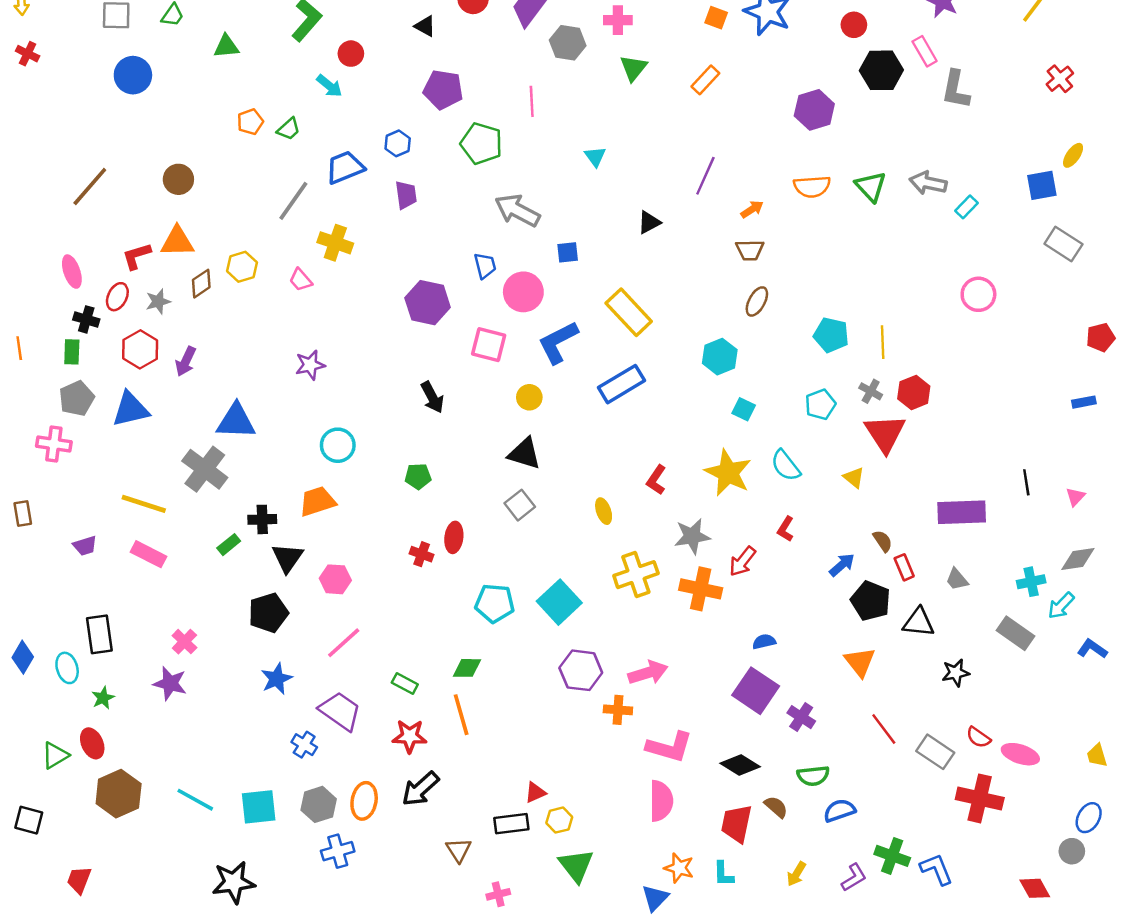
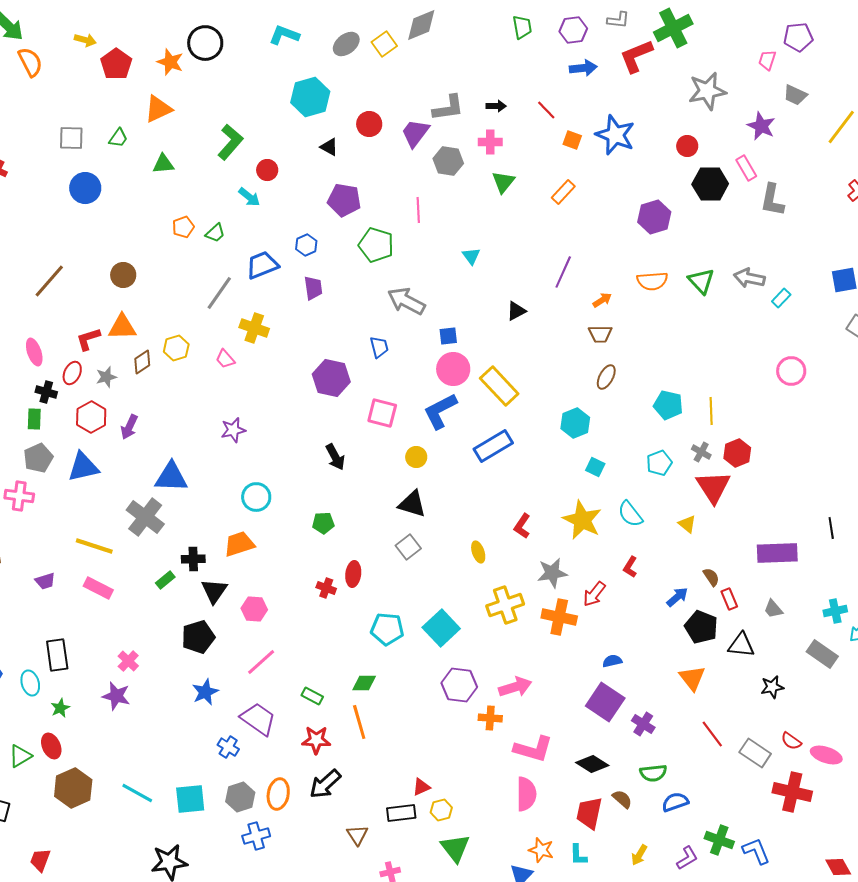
pink circle: (523, 292) -> (453, 369), moved

